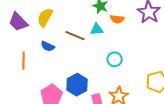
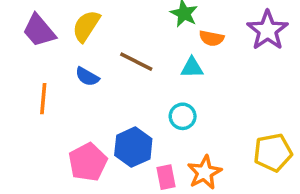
cyan triangle: (97, 29) -> (192, 68), moved
cyan circle: (115, 59) -> (183, 116), moved

